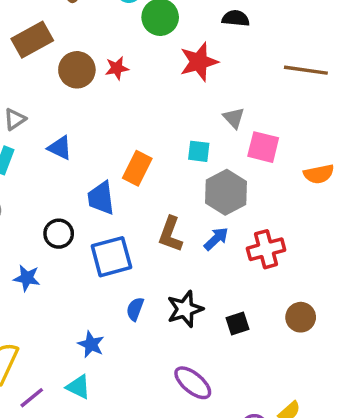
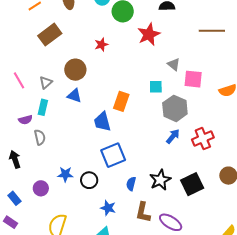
brown circle: (77, 70) -> (75, 70), moved
black circle: (59, 234) -> (89, 180), moved
brown L-shape: (170, 234) -> (143, 212), moved
black square: (238, 323) -> (192, 184), size x1.6

